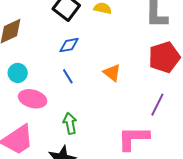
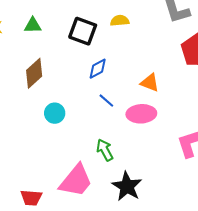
pink ellipse: (33, 99) -> (141, 114), moved
green arrow: (70, 123) -> (105, 150), moved

